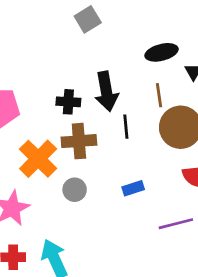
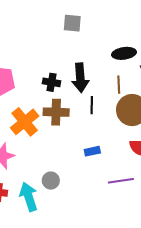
gray square: (88, 19) -> (72, 23), turned 30
gray circle: (75, 190) -> (51, 181), moved

